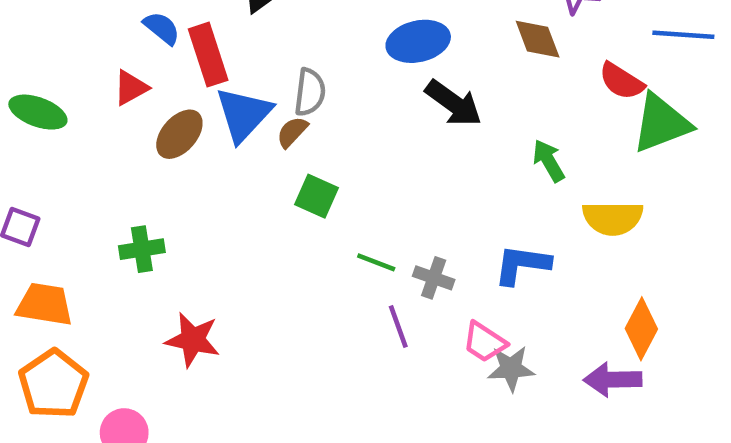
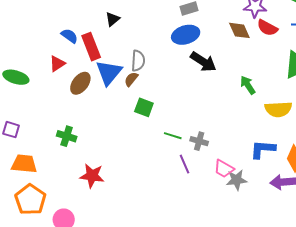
red semicircle: (622, 81) -> (267, 28), moved
green cross: (142, 249) -> (67, 136), turned 30
blue L-shape: (522, 265) -> (263, 149), moved

